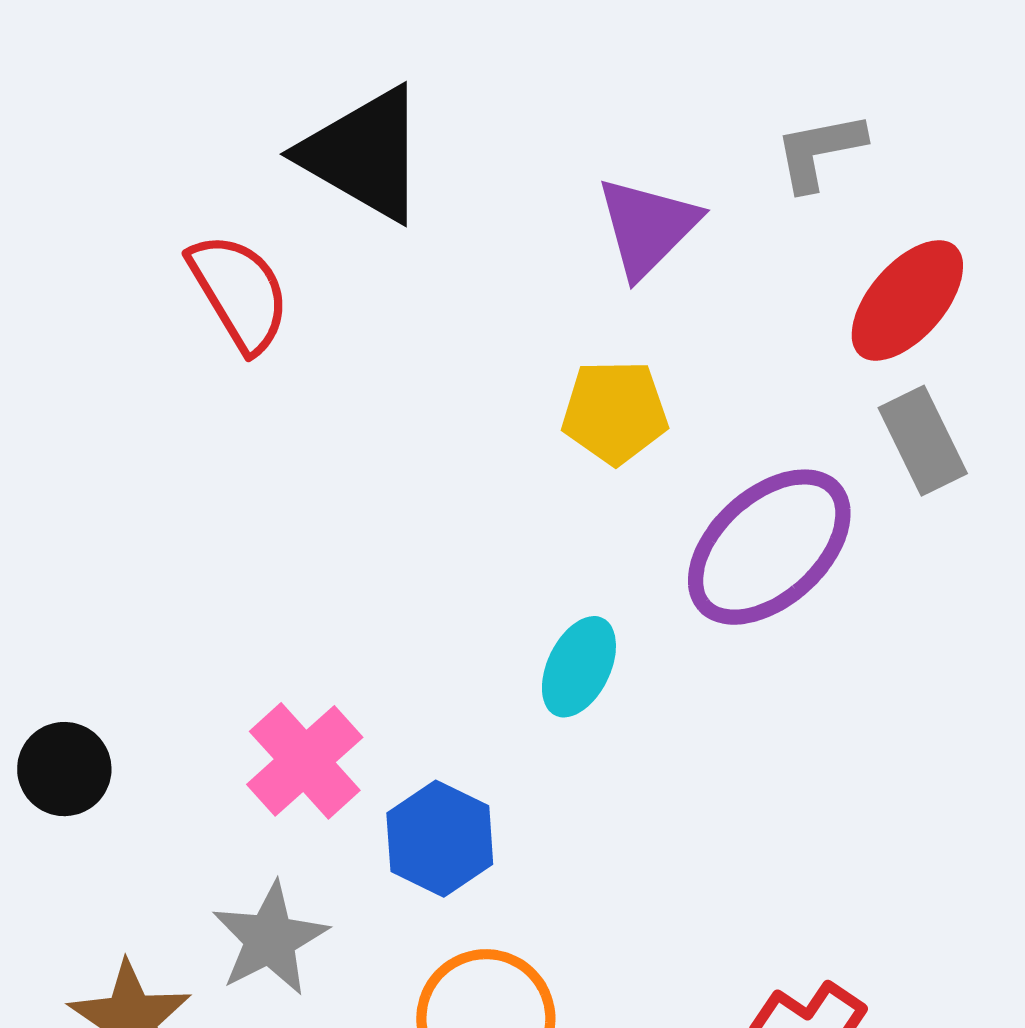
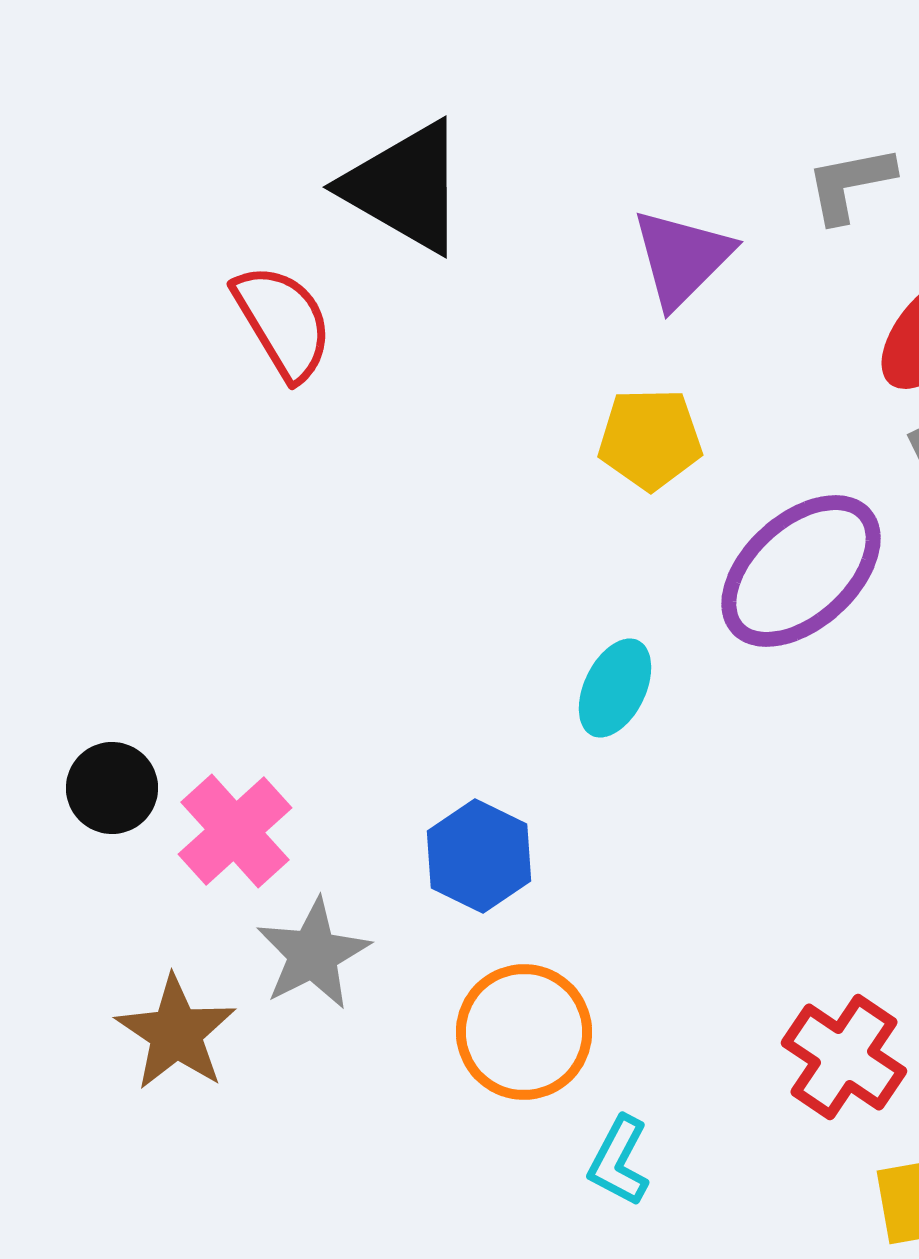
pink cross: (305, 761) -> (235, 831), moved

